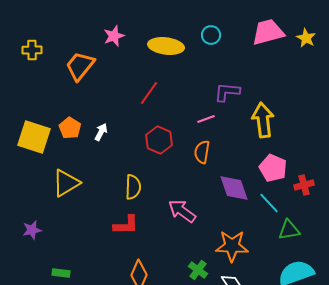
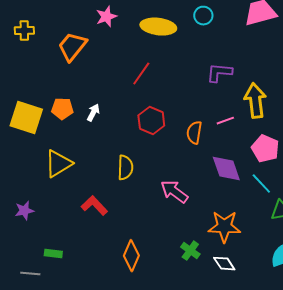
pink line: (206, 119) -> (225, 121), moved
orange pentagon: (70, 128) -> (62, 109), turned -30
red L-shape: (126, 225) -> (94, 206), moved, turned -132

